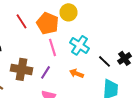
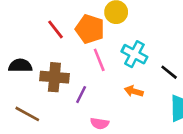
brown cross: (22, 69) -> (54, 77), moved
purple line: (46, 72) -> (81, 95), moved

